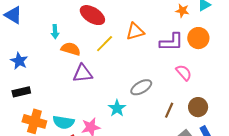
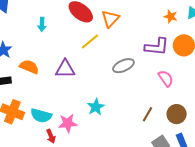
orange triangle: (135, 31) -> (110, 19), moved, turned -36
orange semicircle: (71, 49) -> (29, 67), moved
gray ellipse: (141, 87) -> (123, 66), moved

